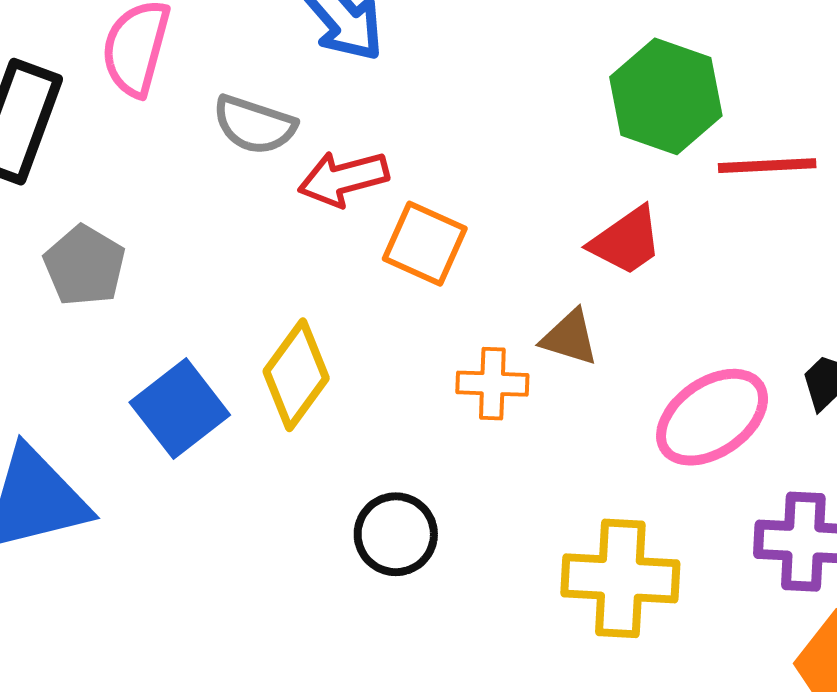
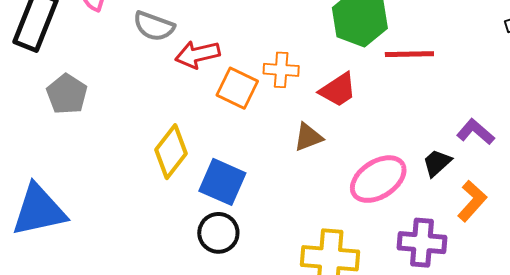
brown triangle: (570, 338) -> (308, 137), turned -40
orange cross: (492, 384) -> (281, 70), moved
blue square: (180, 409) -> (222, 182), moved, turned -30

